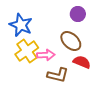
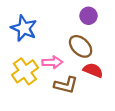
yellow cross: (27, 51) -> (25, 71), moved

